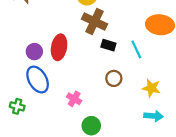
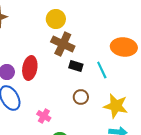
yellow star: (151, 88) -> (116, 106), size x1.4

